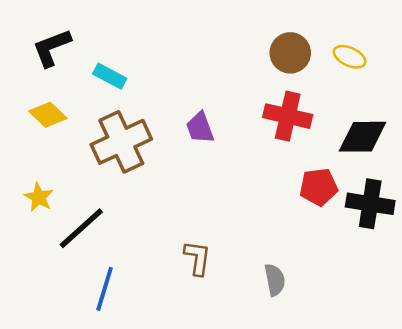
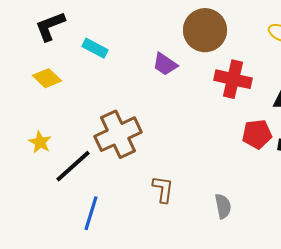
brown circle: (290, 53) -> (205, 30), moved, size x1.4
purple trapezoid: (200, 128) -> (165, 64), moved, turned -36
brown cross: (121, 142) -> (118, 134), moved

